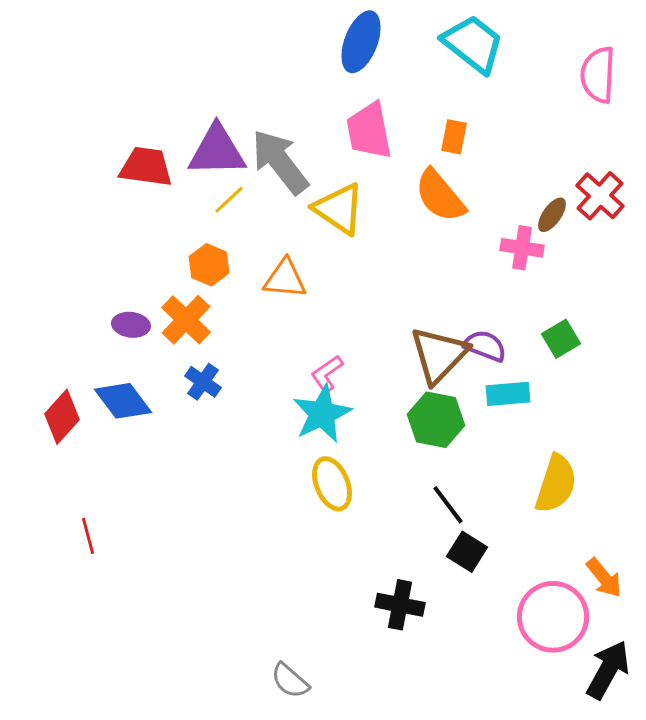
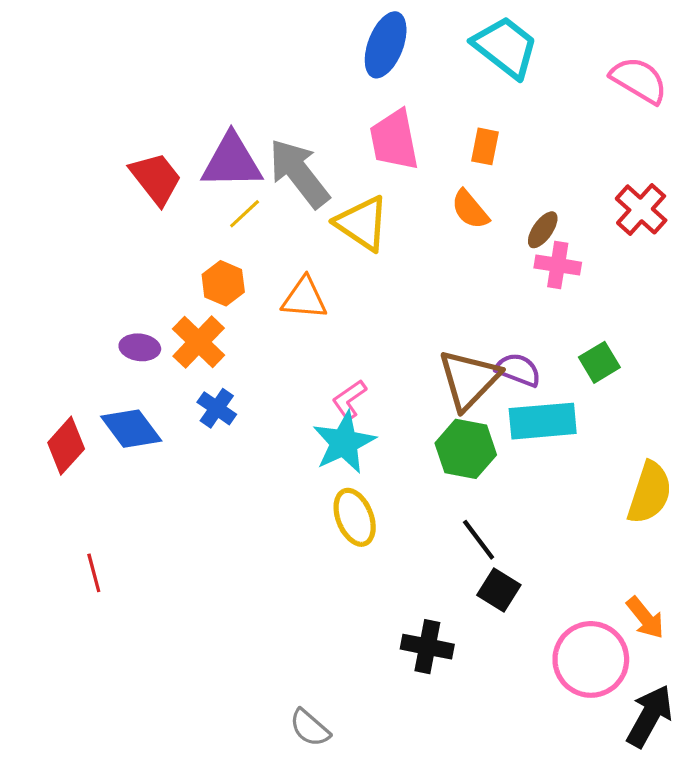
pink semicircle: (598, 75) -> (639, 80), turned 118
red trapezoid: (146, 167) -> (156, 178), turned 44
orange semicircle: (440, 196) -> (470, 209), size x0.7
brown ellipse: (552, 215) -> (543, 230), moved
cyan rectangle: (508, 394) -> (543, 421), size x1.4
yellow semicircle: (556, 484) -> (650, 493), moved

